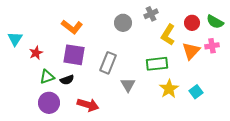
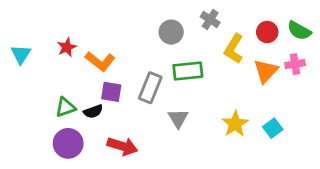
gray cross: (151, 14) -> (210, 19), turned -32
orange L-shape: (72, 27) -> (100, 61), moved
red star: (36, 53) -> (67, 47), moved
purple square: (74, 55) -> (111, 92), moved, size x0.7
green rectangle: (157, 64) -> (188, 71), moved

